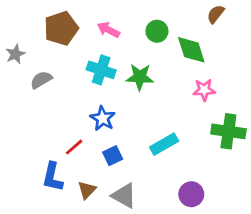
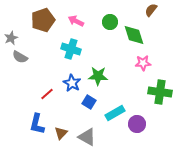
green star: (140, 77) -> (98, 76), moved
gray semicircle: (41, 80) -> (20, 57), moved, turned -119
cyan rectangle: (164, 144) -> (115, 113), moved
red line: (74, 147) -> (47, 94), moved
blue square: (113, 156) -> (89, 102), moved, turned -32
purple circle: (191, 194) -> (137, 124), moved

